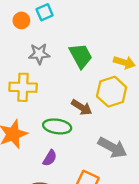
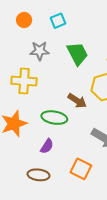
cyan square: (45, 12) -> (58, 21), moved

